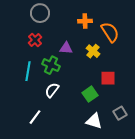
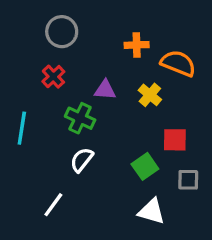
orange semicircle: (110, 32) -> (178, 63), turned -35
cyan line: (28, 71) -> (22, 128), moved
gray square: (120, 113) -> (188, 180), moved, turned 32

